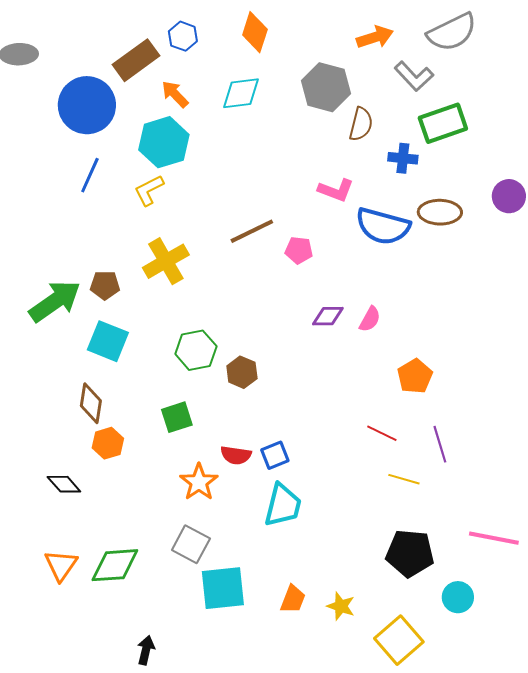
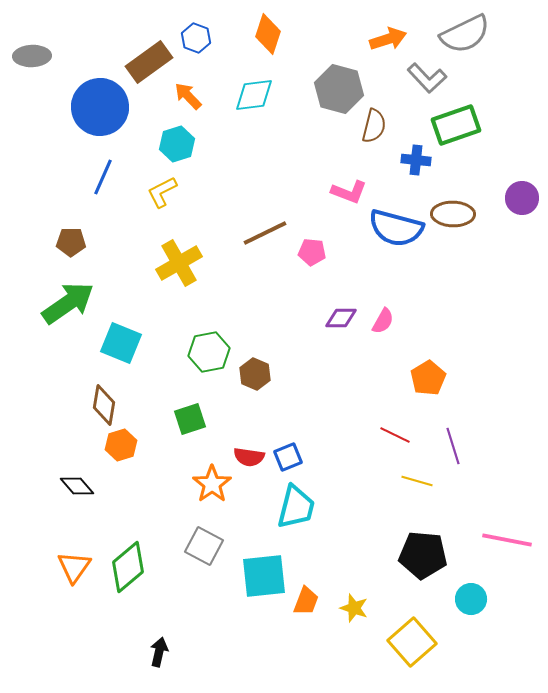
cyan hexagon: (164, 142) -> (177, 144), size x0.7
brown pentagon: (105, 285) -> (71, 242), moved
green diamond: (115, 565) -> (128, 567), turned -36
cyan square: (223, 588) -> (264, 576), moved

